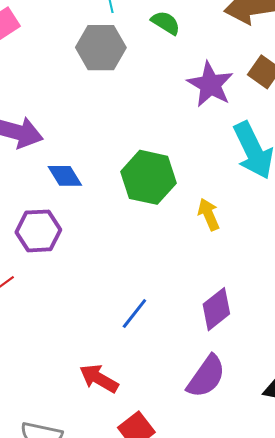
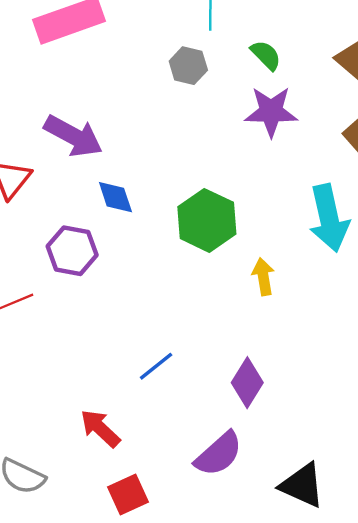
gray hexagon: (101, 48) -> (188, 66), size x0.7
purple star: (210, 84) -> (271, 112), moved, turned 30
purple diamond: (216, 309) -> (247, 383), turned -33

